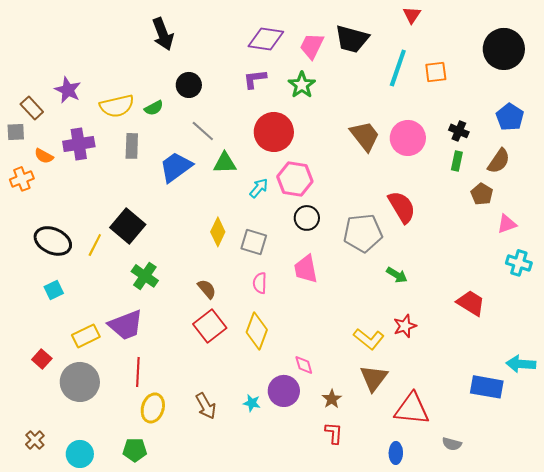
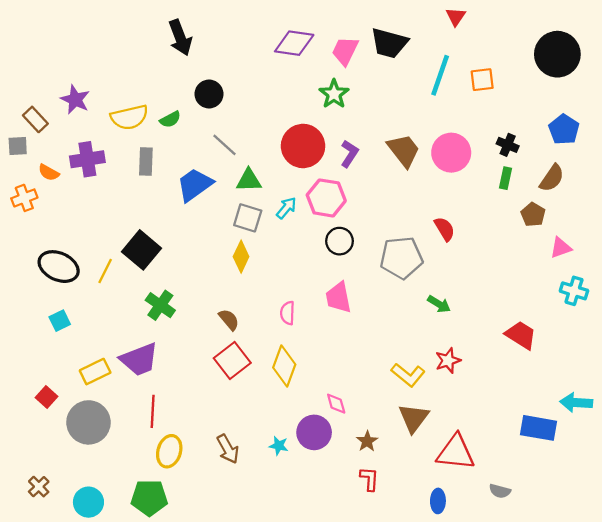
purple L-shape: (255, 79) -> (349, 154), moved, turned 130
red semicircle: (402, 207) -> (445, 229), size x0.7
gray square: (254, 242) -> (248, 218), moved
green pentagon: (135, 450) -> (149, 498), size x1.4

